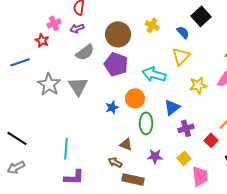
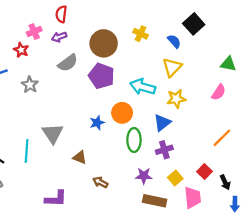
gray star: (49, 84) -> (30, 85), moved, size x0.7
yellow star: (198, 85) -> (176, 99), moved
gray triangle: (78, 86) -> (53, 133), moved
purple cross: (186, 128) -> (164, 150), moved
red square: (211, 140) -> (205, 171), moved
brown triangle: (126, 144) -> (80, 157), moved
cyan line: (66, 148) -> (27, 151), moved
brown rectangle: (133, 179) -> (155, 201), moved

